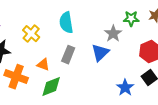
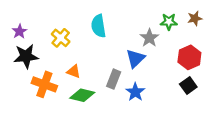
gray rectangle: (68, 55) -> (114, 79), moved
green diamond: (51, 87) -> (82, 95), turned 35
blue star: (125, 88) -> (135, 92), moved

